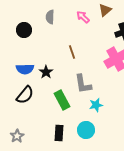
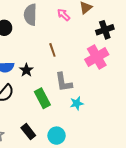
gray semicircle: (50, 17) -> (30, 15), size x1.5
cyan circle: (86, 130) -> (57, 136), moved
black rectangle: (59, 133) -> (28, 132), moved, turned -42

